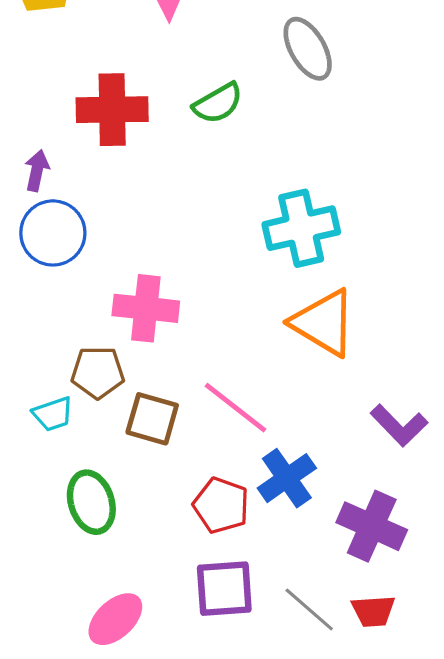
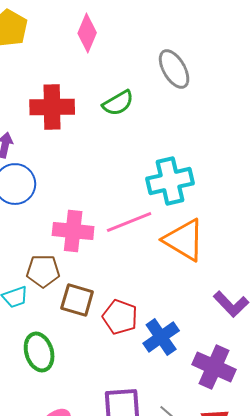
pink line: (236, 408) -> (129, 222), moved, turned -60
red pentagon: (221, 505) -> (120, 317), moved

